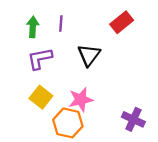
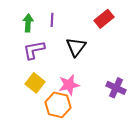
purple cross: (133, 119) -> (116, 88), moved

